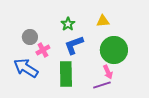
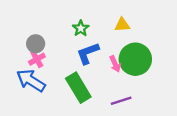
pink cross: (43, 50) -> (37, 59), moved
pink arrow: (108, 72) -> (115, 64), moved
green rectangle: (66, 74) -> (78, 88), turned -30

